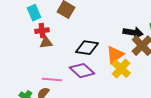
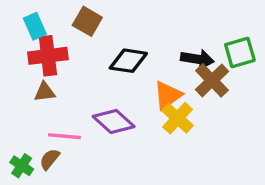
red cross: (42, 31) -> (48, 56), size x1.6
brown triangle: (46, 43) -> (45, 92), moved
black diamond: (87, 48) -> (128, 61), moved

